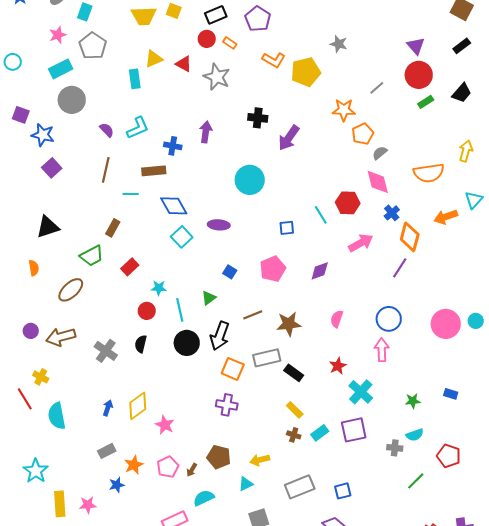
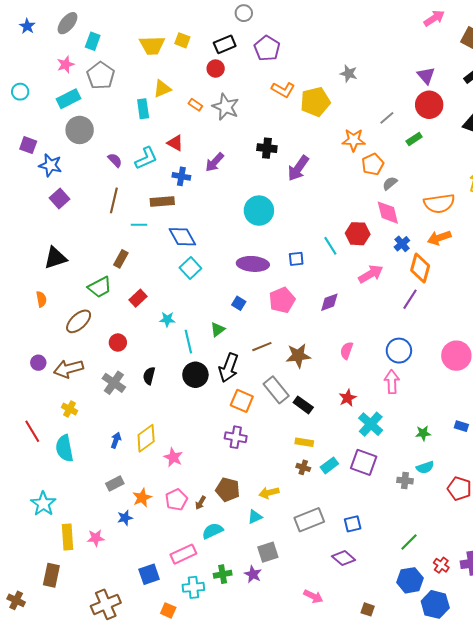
orange rectangle: (230, 43) -> (195, 105), moved
red triangle: (184, 64) -> (175, 143), moved
green rectangle: (426, 102) -> (414, 139), moved
purple arrow: (206, 132) -> (215, 162), turned -145
orange arrow: (446, 217) -> (439, 238), moved
purple ellipse: (219, 225) -> (253, 264), moved, size x1.4
red circle: (147, 311) -> (118, 343), moved
gray rectangle: (267, 358) -> (276, 390), turned 64
yellow cross: (41, 377) -> (70, 409), moved
yellow rectangle: (295, 410) -> (304, 442), turned -36
purple square: (354, 430) -> (364, 462), turned 32
green line: (416, 481) -> (409, 542), moved

